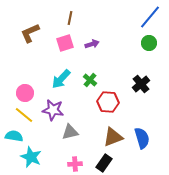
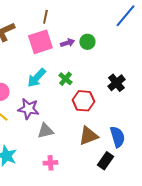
pink square: (65, 43) -> (40, 42), size x1.4
green circle: (149, 43) -> (87, 42), moved
black rectangle: (104, 163) -> (105, 161), moved

